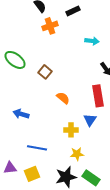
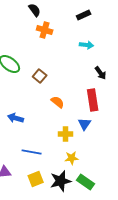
black rectangle: (73, 11) -> (84, 15), moved
orange cross: (50, 26) -> (45, 30), turned 35
yellow square: (32, 174) -> (36, 179), moved

